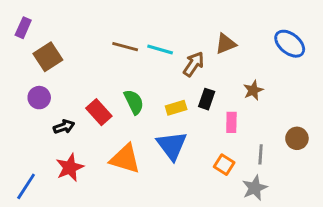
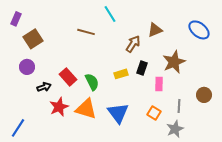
cyan line: (160, 50) -> (110, 14), moved, turned 42
brown star: (253, 90) -> (174, 62), size x1.6
green semicircle: (134, 102) -> (92, 82), moved
blue triangle: (172, 146) -> (118, 113), moved
red star: (70, 167) -> (59, 107), moved

